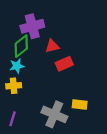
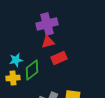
purple cross: (32, 26) -> (47, 24), moved
green diamond: (21, 46) -> (32, 70), moved

